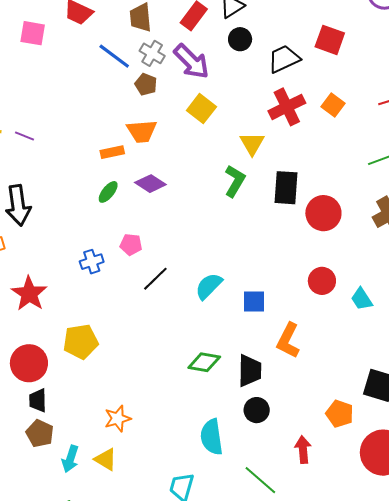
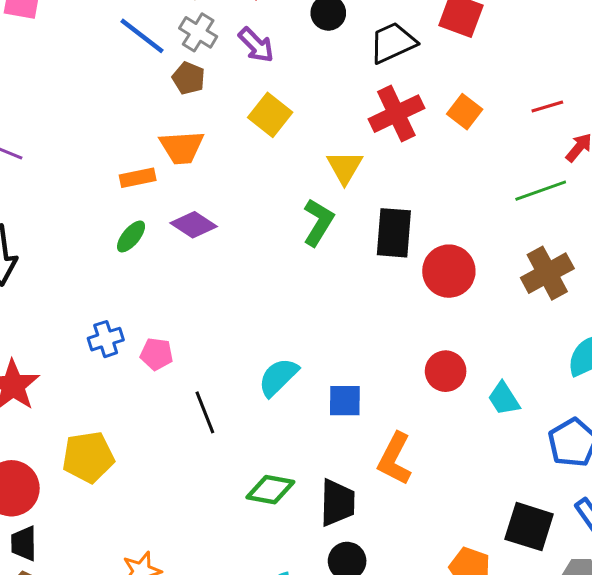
purple arrow: (191, 61) -> (256, 45), size x0.7
pink pentagon: (131, 245) -> (157, 354), moved
black line: (155, 279) -> (205, 412), moved, turned -68

